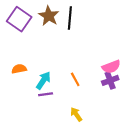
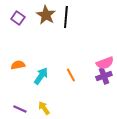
purple square: (19, 19) -> (18, 18), size x0.6
purple line: (46, 94) -> (20, 109), moved, turned 32
yellow arrow: (76, 114) -> (44, 108), moved

